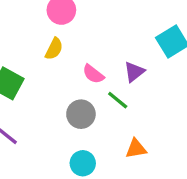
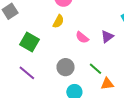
green line: (118, 100) -> (95, 69), moved
gray circle: (81, 114) -> (66, 67), moved

